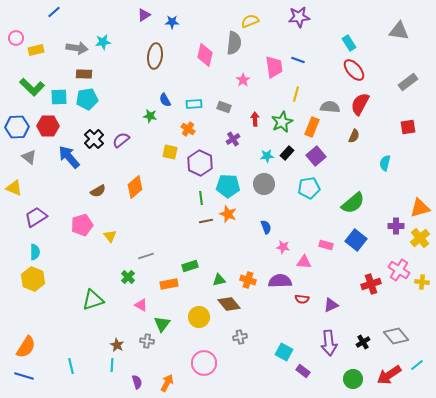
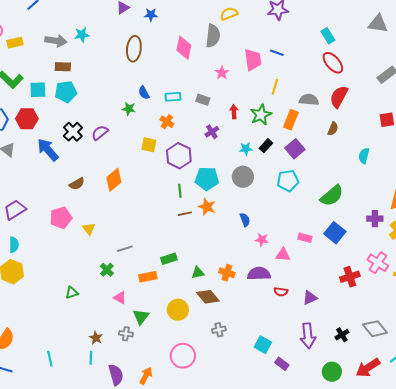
green triangle: (93, 300) -> (72, 293), size x0.6
purple semicircle: (137, 382) -> (116, 375), size x1.5

